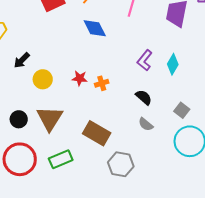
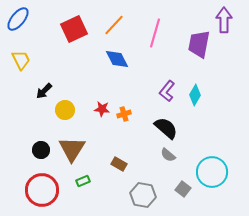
black semicircle: (144, 97) -> (166, 128), size x1.4
gray square: (182, 110) -> (183, 189), moved
brown rectangle: (97, 133) -> (119, 164), size x0.6
green rectangle: (61, 159) -> (83, 181), moved, size x0.6

